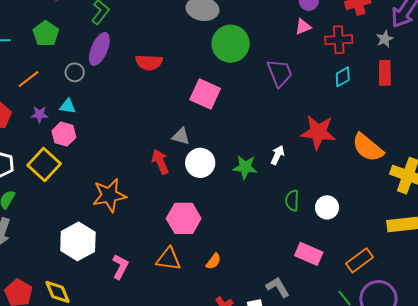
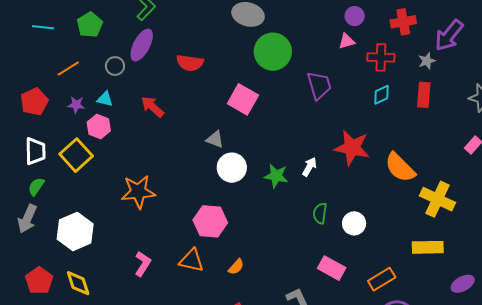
red arrow: (160, 162) -> (152, 107), moved, turned -30
white hexagon: (78, 241) -> (75, 231), moved

